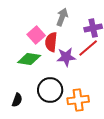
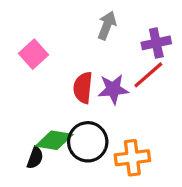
pink square: (36, 35) -> (33, 54), moved
red semicircle: (51, 42) -> (83, 88), moved
green diamond: (29, 59) -> (54, 140), moved

